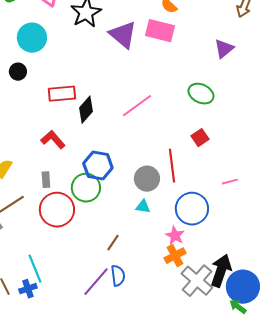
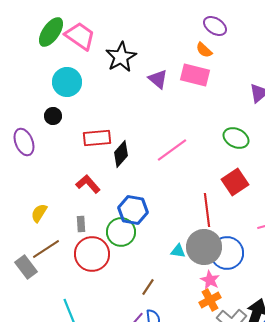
purple triangle: (123, 35) -> (158, 79), size x0.7
red square: (200, 138) -> (235, 182), size x1.5
gray circle: (147, 179) -> (204, 247), moved, size x1.4

